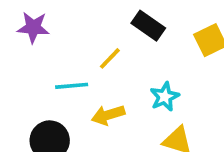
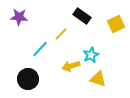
cyan line: (72, 86) -> (40, 49), turned -42
yellow arrow: (108, 115) -> (71, 66), moved

